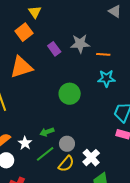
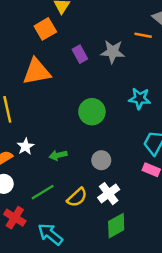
orange line: (103, 54) -> (143, 35), moved
white star: (25, 143) -> (25, 146), moved
gray circle: (67, 144) -> (101, 160), moved
green line: (45, 154) -> (43, 192), moved

